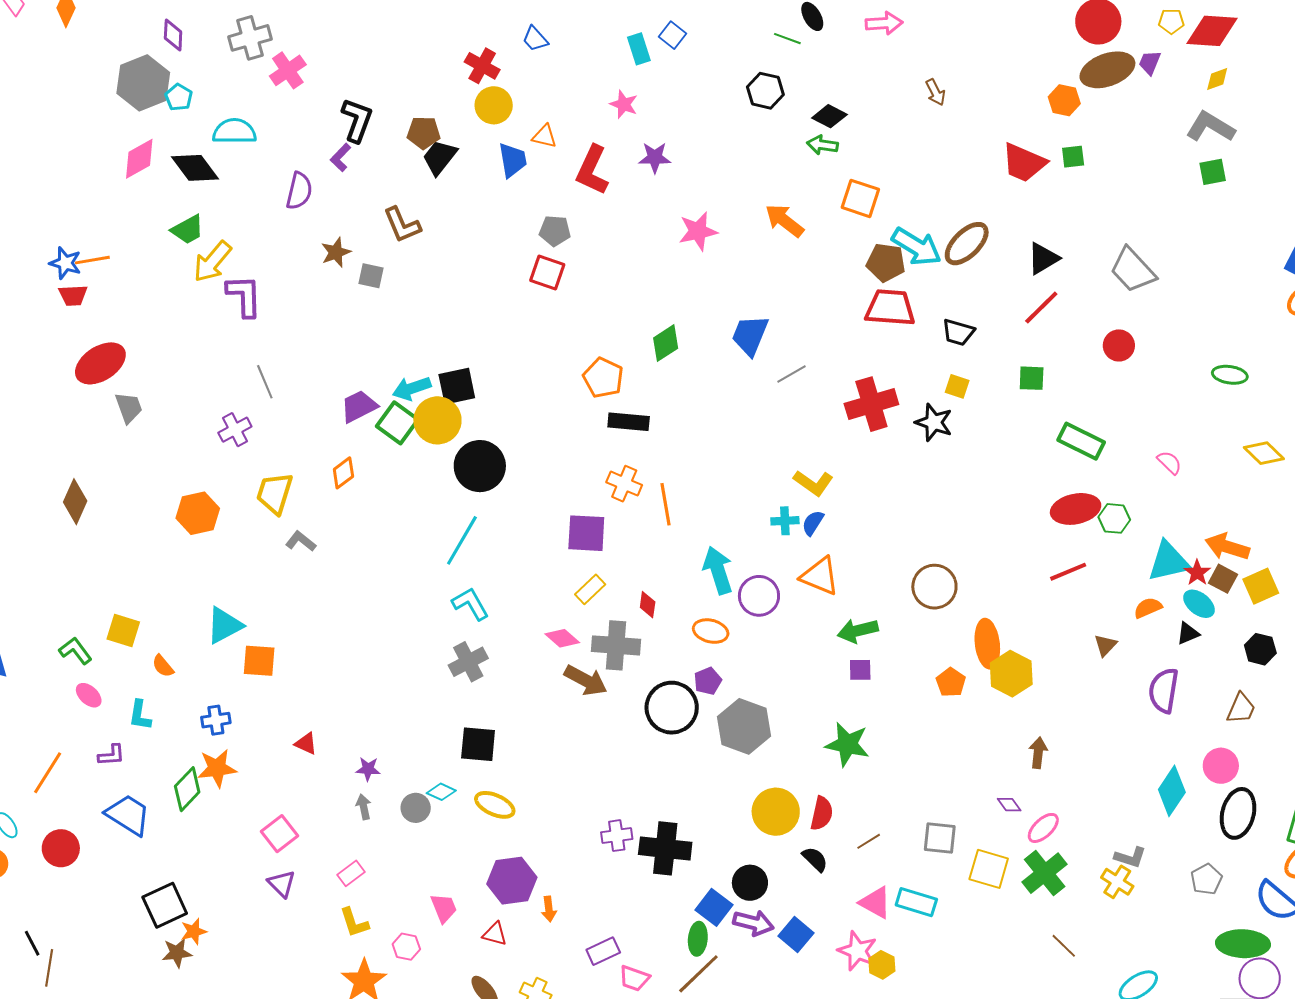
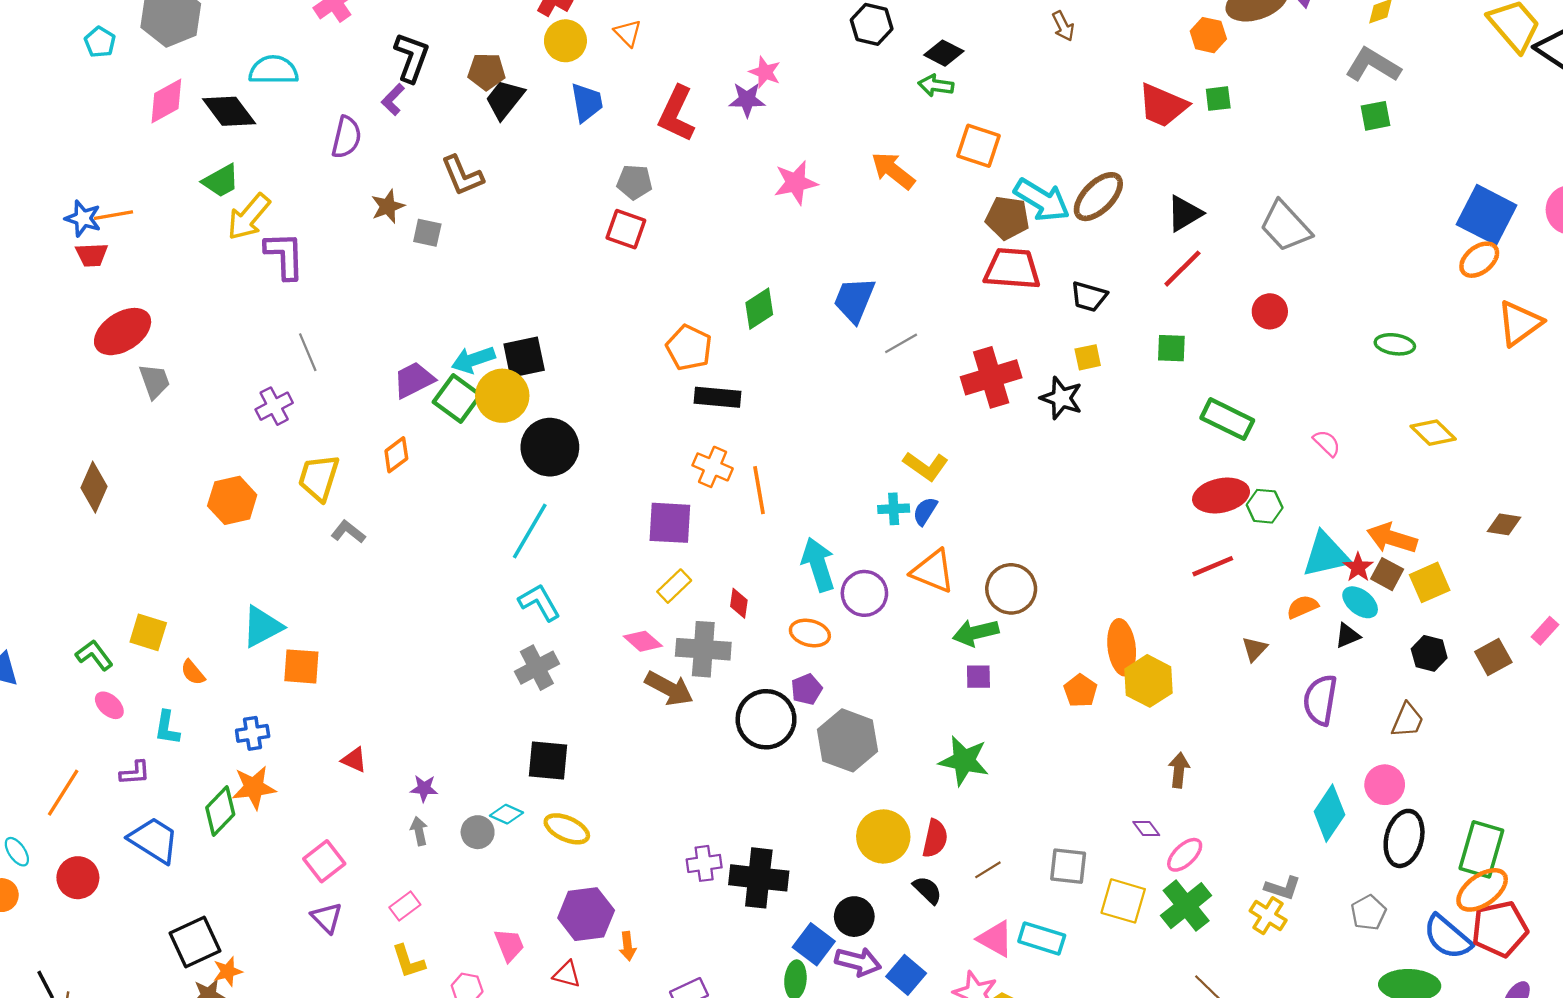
cyan pentagon: (179, 97) -> (100, 42), moved
pink star: (624, 104) -> (765, 72), moved
orange triangle: (544, 136) -> (628, 33), moved, turned 32
yellow square: (957, 386) -> (1088, 357), turned -30
brown circle: (934, 587) -> (1011, 589), moved

